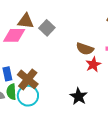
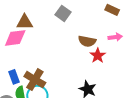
gray square: (47, 28) -> (63, 13), moved

